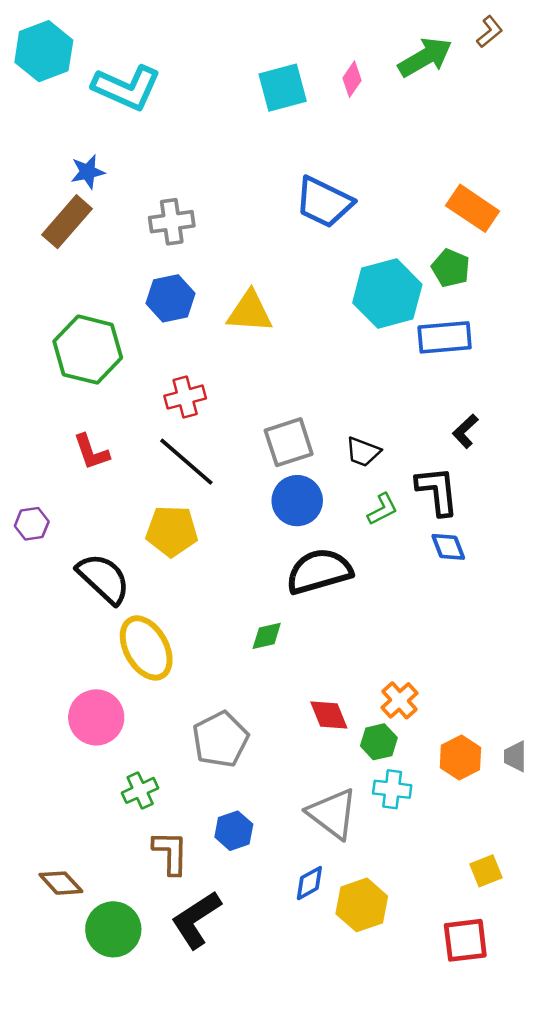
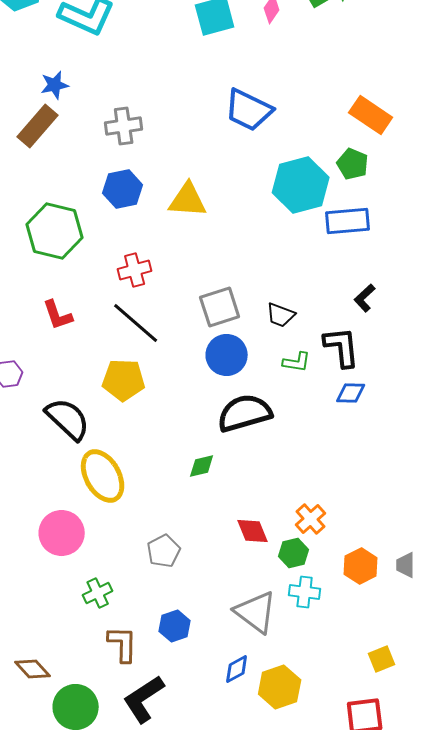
green L-shape: (382, 509) -> (297, 362), turned 36
blue diamond: (448, 547) -> (351, 393), turned -68
gray pentagon: (220, 739) -> (164, 551), size x0.7

